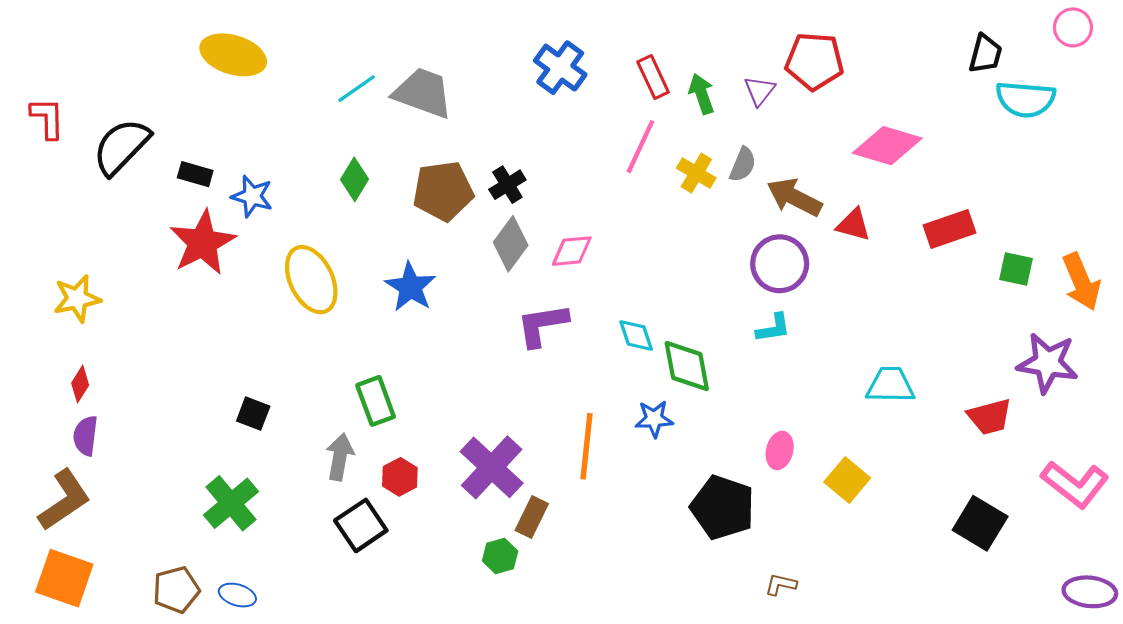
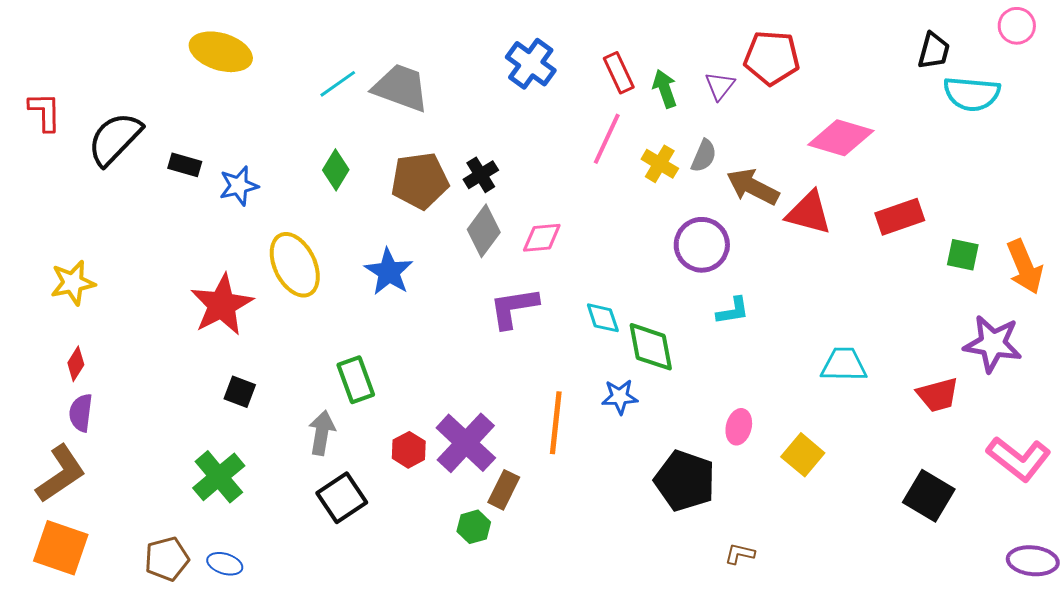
blue star: (252, 196) -> (239, 186), turned -30
red triangle: (853, 225) -> (809, 213), size x1.4
red star: (203, 243) -> (222, 305), moved
purple circle: (780, 264) -> (702, 245), moved
red hexagon: (400, 477) -> (409, 450), moved

